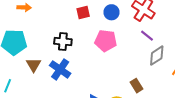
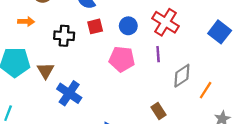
purple line: (147, 36) -> (158, 54), moved, turned 48
black cross: (63, 41) -> (64, 36), moved
brown triangle: (34, 65) -> (46, 71), moved

